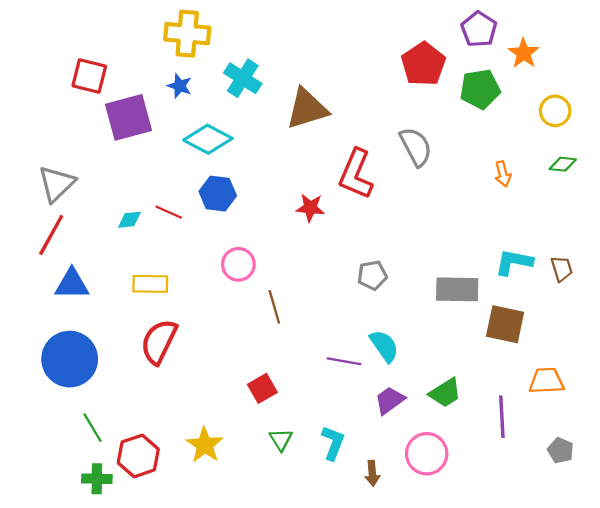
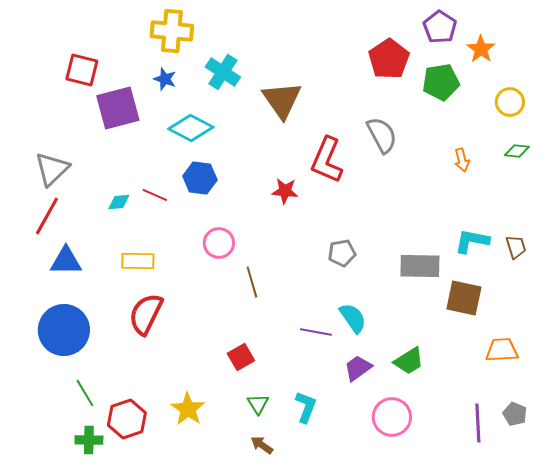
brown triangle: (307, 109) -> (282, 100), turned -48
purple line: (502, 417) -> (478, 423), moved
brown arrow: (372, 473) -> (262, 445), moved, turned 130

